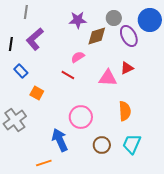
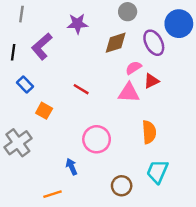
gray line: (26, 12) -> (21, 14), moved
gray circle: (114, 18) -> (128, 12), moved
purple star: (78, 20) -> (77, 24), moved
pink semicircle: (78, 57) -> (134, 68), moved
blue arrow: (60, 140) -> (72, 167), size x0.6
brown circle: (102, 145) -> (122, 186), moved

